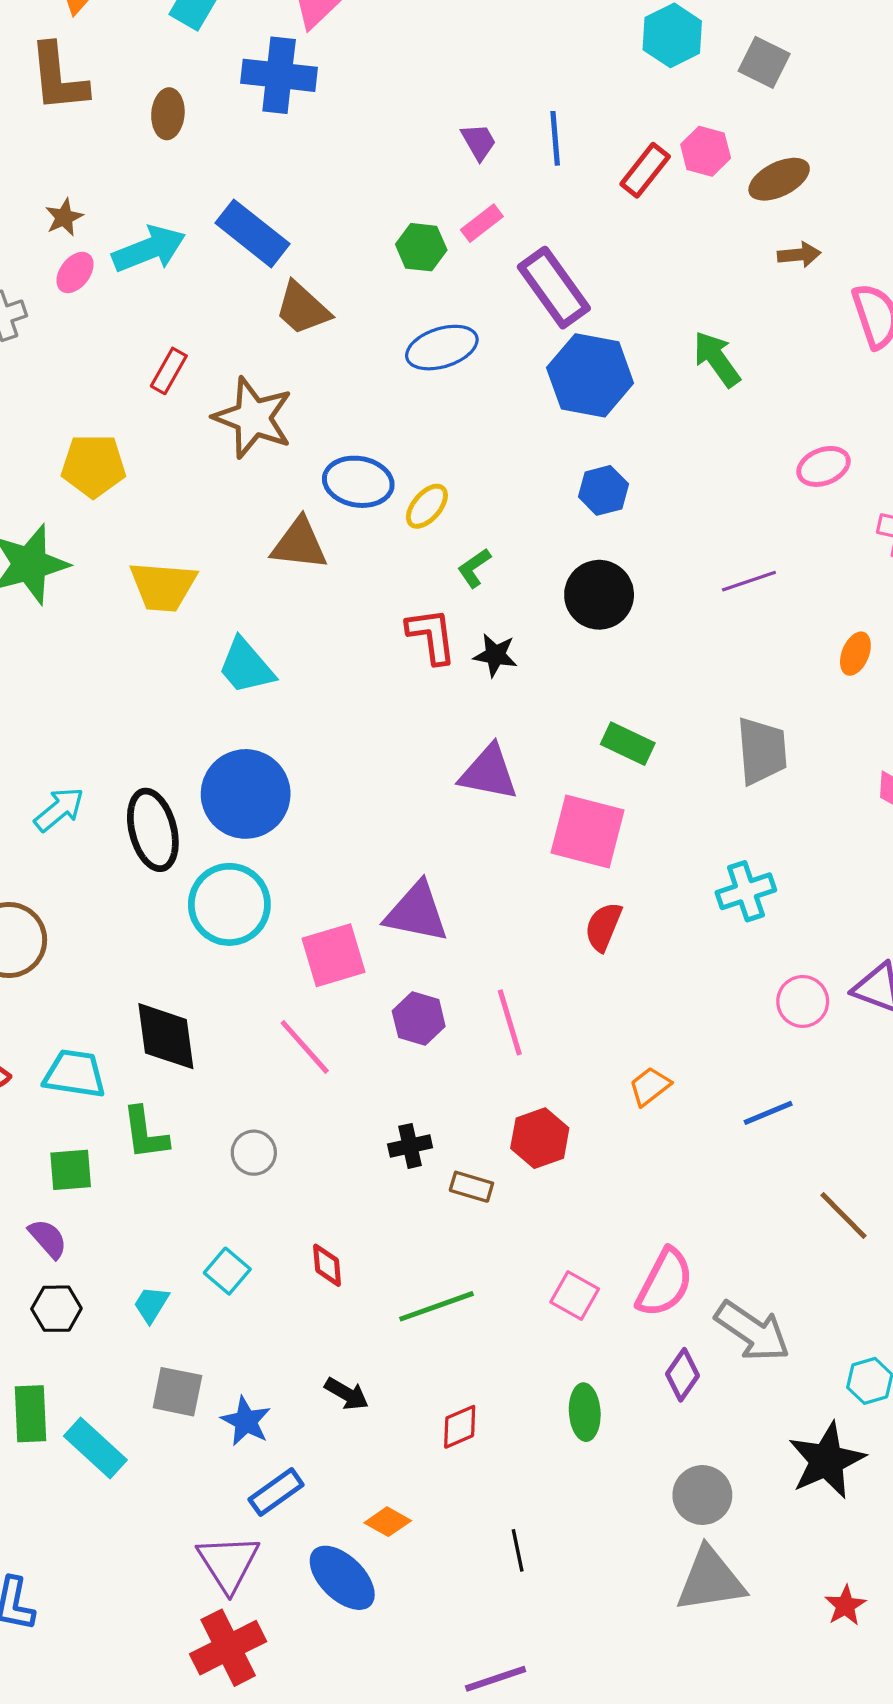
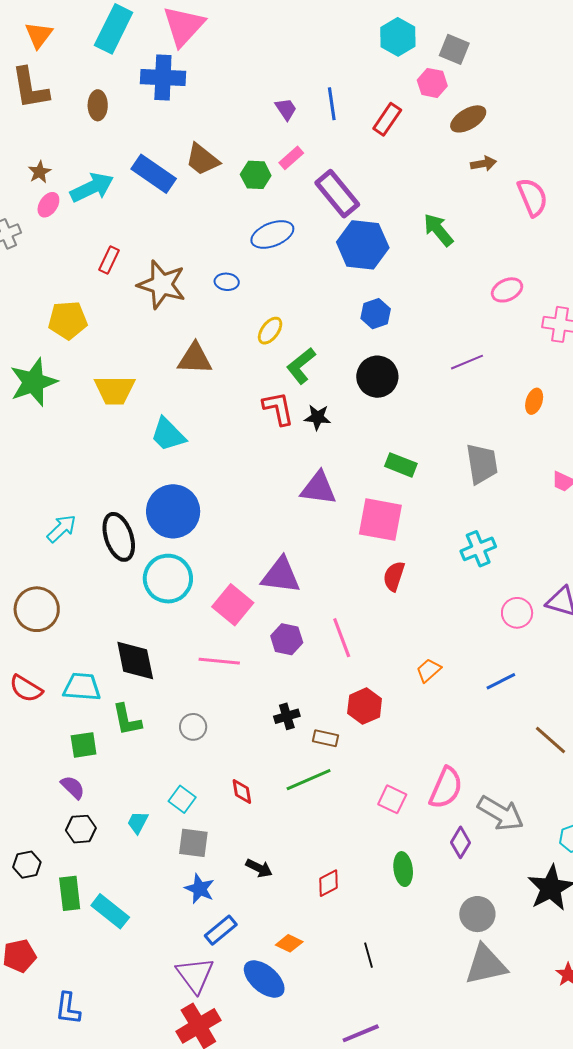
pink hexagon: (706, 151) -> (432, 83), moved
brown trapezoid: (302, 309) -> (202, 159), moved
blue ellipse: (358, 482) -> (227, 282), moved, size x0.6
green L-shape: (474, 568) -> (301, 366), size x1.5
pink square: (333, 955) -> (233, 605), turned -30
pink line: (305, 1047) -> (219, 661), turned -39
green line: (437, 1306) -> (309, 780), moved
gray square: (177, 1392) -> (193, 843), moved

